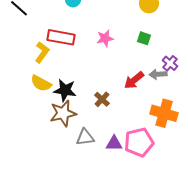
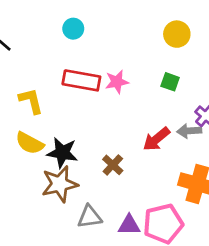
red rectangle: (61, 37) -> (81, 80), moved
yellow L-shape: (42, 52) -> (31, 101), turned -50

